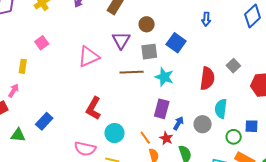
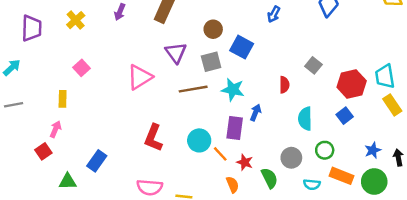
blue arrow: (206, 19) -> (274, 14), turned 32
brown circle: (147, 24) -> (213, 29), moved
red semicircle: (207, 78) -> (284, 85), size x0.6
blue arrow: (179, 123) -> (256, 113), moved
gray circle: (203, 124) -> (291, 158), moved
blue square: (252, 126) -> (345, 116), moved, turned -32
cyan circle: (114, 133) -> (199, 140), moved
orange line: (145, 138) -> (220, 154), moved

